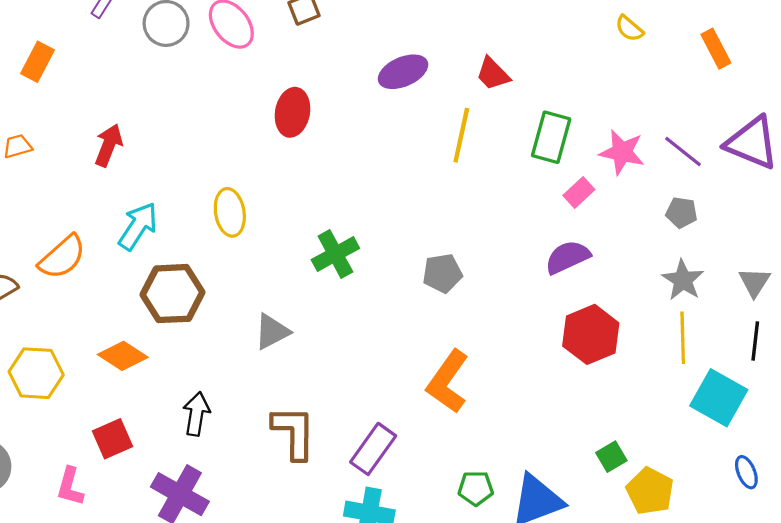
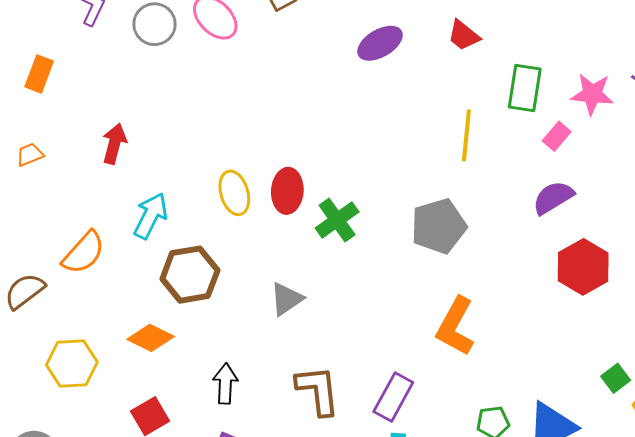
red ellipse: (292, 112) -> (287, 191), moved
yellow line: (461, 135) -> (466, 135), moved
gray pentagon: (442, 273) -> (439, 226), size x1.5

